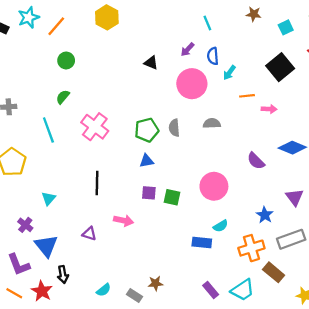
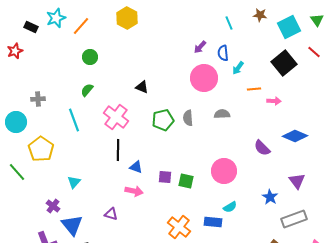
cyan line: (207, 23) -> (229, 23), moved
cyan square: (286, 27) -> (289, 27), size x1.6
black triangle: (151, 63) -> (142, 87), moved
blue triangle: (147, 161) -> (136, 167), moved, turned 32
black line: (97, 183) -> (118, 150), moved
pink arrow: (123, 220) -> (134, 191), moved
orange cross: (251, 248) -> (179, 227), moved, turned -35

